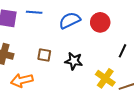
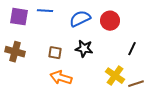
black star: (74, 61) -> (84, 49), moved
orange arrow: (22, 80) -> (61, 78), moved, turned 30

